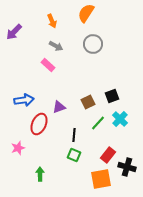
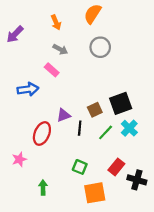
black square: (112, 96) -> (121, 103), size x1.5
blue arrow: (24, 100) -> (28, 89), moved
black line: (74, 135) -> (80, 128), moved
orange square: (101, 179) -> (95, 193), moved

